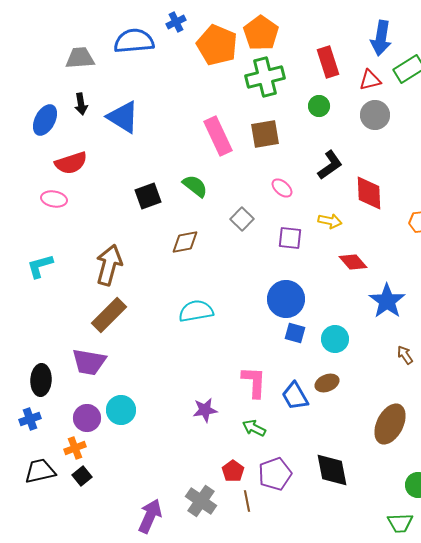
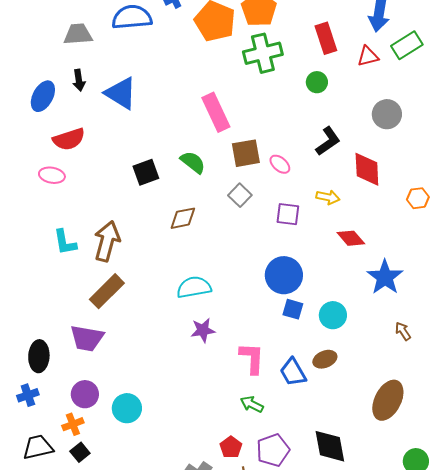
gray circle: (375, 115) -> (387, 114), moved
brown square: (265, 134) -> (246, 153), moved
cyan L-shape: (40, 266) -> (65, 242), moved, turned -84
cyan circle: (121, 410) -> (127, 408), moved
purple star: (205, 410) -> (203, 330), moved

